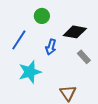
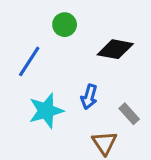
blue arrow: (51, 47) -> (89, 97), moved
gray rectangle: (84, 57) -> (129, 114), moved

